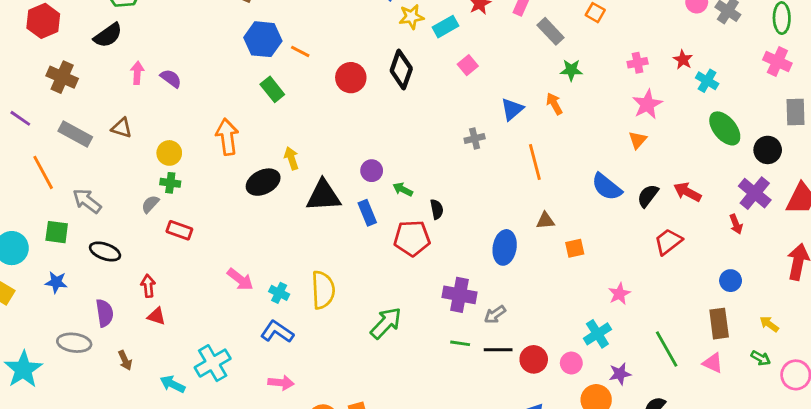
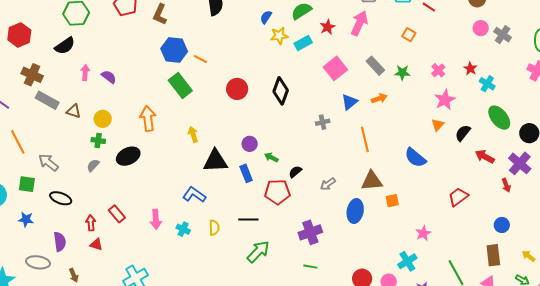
gray rectangle: (551, 31) -> (375, 66), moved
pink cross: (638, 63) -> (438, 70), turned -32
pink square: (468, 65) -> (335, 68), moved, size x1.6
black diamond: (401, 70) -> (281, 91), moved
green star: (571, 70) -> (402, 73), moved
red circle: (351, 78) -> (237, 89), moved
green rectangle: (272, 89) -> (180, 86), size x1.4
orange arrow: (554, 104) -> (379, 98), turned 98
gray rectangle: (75, 134) -> (47, 100), moved
yellow circle: (169, 153) -> (103, 119), moved
black ellipse: (263, 182) -> (128, 156), moved
green cross: (170, 183) -> (98, 141), moved
red arrow: (687, 192) -> (485, 157), moved
black semicircle: (648, 196) -> (463, 133), moved
black semicircle: (437, 209) -> (295, 172), turned -120
brown triangle: (545, 221) -> (372, 181), size x1.6
red rectangle: (179, 230) -> (117, 214), moved, turned 30
blue ellipse: (505, 247) -> (355, 211), moved
pink arrow: (240, 279) -> (156, 219), turned 48
yellow semicircle: (323, 290) -> (214, 228), size x0.6
purple cross: (459, 295) -> (310, 232), turned -30
gray arrow: (495, 314) -> (328, 184), moved
blue L-shape: (277, 332) -> (194, 195), moved
black line: (498, 350) -> (248, 220), moved

